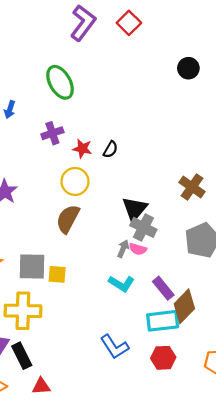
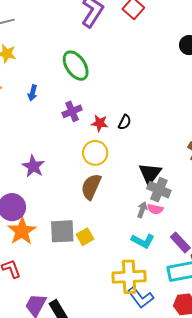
yellow square: (57, 274) -> (85, 237), turned -30
yellow cross: (23, 311) -> (129, 277), moved

